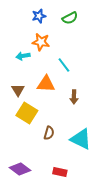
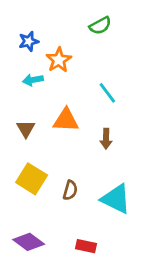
blue star: (39, 16) -> (29, 41), moved
orange star: (41, 42) -> (59, 60), turned 30
cyan line: (64, 65) -> (107, 93), moved
yellow square: (27, 113) -> (32, 179), moved

